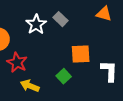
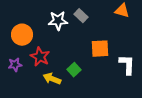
white star: (36, 24) -> (58, 21), turned 30
green square: (64, 76) -> (74, 70), moved

